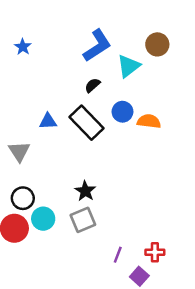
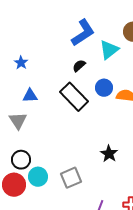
blue star: (23, 47) -> (21, 63), moved
blue triangle: (48, 121) -> (30, 96), moved
black star: (85, 191) -> (109, 154), moved

